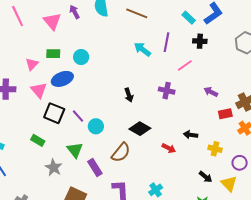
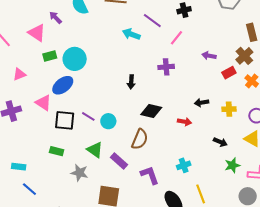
purple line: (166, 42) -> (152, 21), turned -48
green rectangle: (53, 54) -> (50, 56), moved
cyan circle: (81, 57) -> (75, 59), size x1.5
pink triangle: (32, 64) -> (19, 74), moved, turned 40
black arrow: (129, 95) -> (131, 82), turned 40
black arrow: (206, 177) -> (220, 142), moved
cyan cross: (156, 190) -> (184, 165), turned 32

